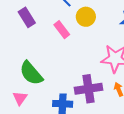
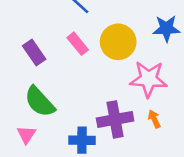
purple rectangle: (27, 17) -> (34, 53), moved
yellow circle: (86, 17) -> (118, 42), moved, size x1.4

